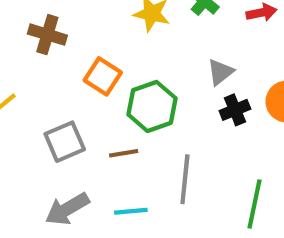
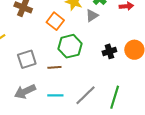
gray triangle: (220, 72) -> (92, 16), moved
orange square: (103, 76) -> (55, 21), moved
gray line: (185, 179) -> (85, 95), moved, turned 35

